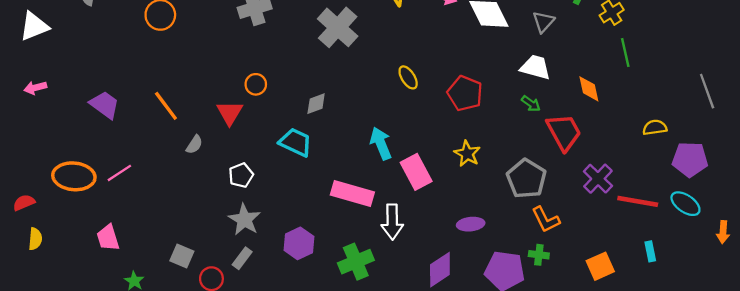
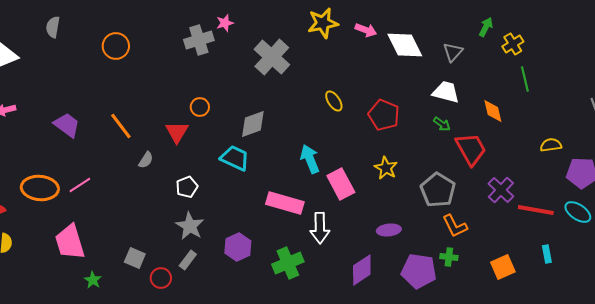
gray diamond: (316, 104) -> (253, 124), size x1.4
pink trapezoid: (108, 238) -> (70, 242), size x1.5

